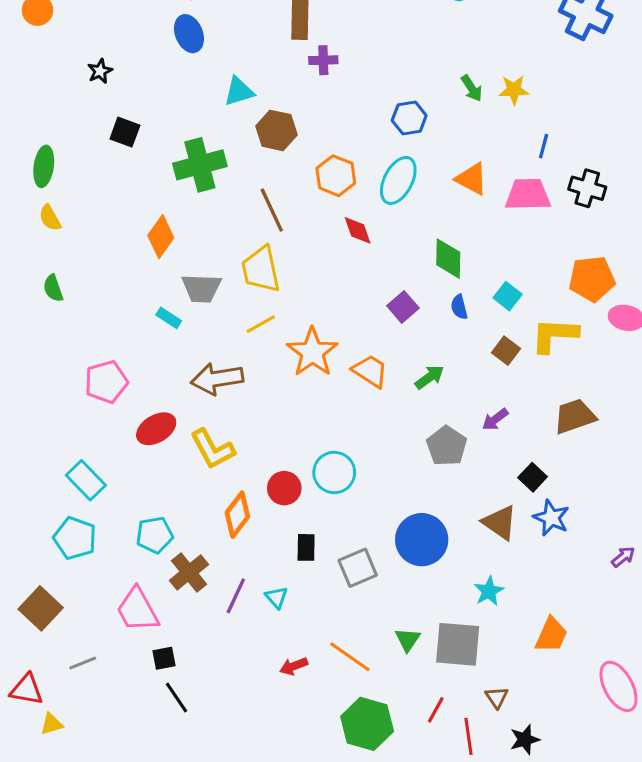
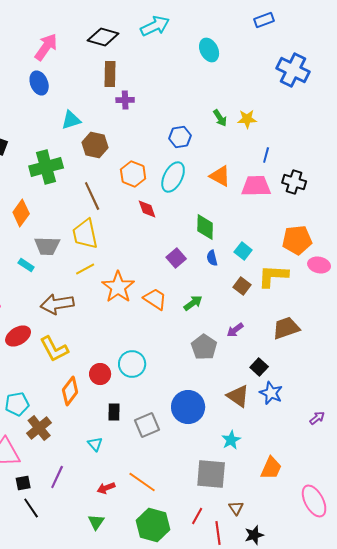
purple line: (236, 596) -> (57, 477), moved
green triangle: (408, 640) -> (96, 522), moved

